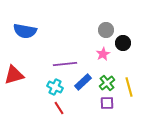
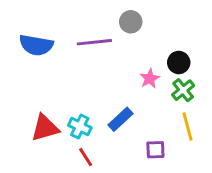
gray circle: (106, 30) -> (131, 22), moved
purple line: (65, 64) -> (94, 42), moved
red triangle: (14, 75) -> (45, 128), moved
green cross: (107, 83) -> (183, 90), moved

